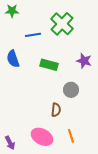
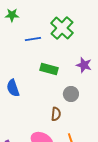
blue semicircle: (13, 59) -> (13, 88), moved

